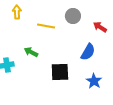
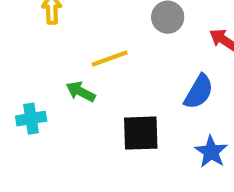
yellow line: (46, 26) -> (110, 59), moved, turned -30

